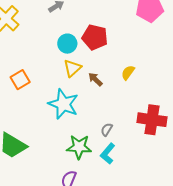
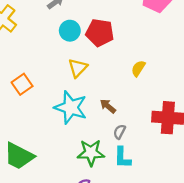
cyan circle: (67, 44) -> (70, 31), moved
brown arrow: (95, 79) -> (108, 106), moved
cyan L-shape: (108, 154) -> (122, 158), turned -35

